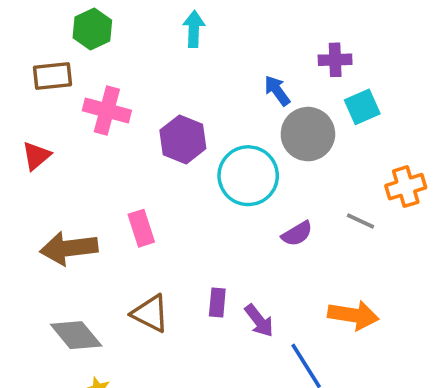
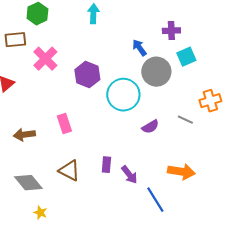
pink cross: (107, 110) -> (45, 59), turned 30
brown arrow: (69, 248) -> (24, 135), size x0.7

